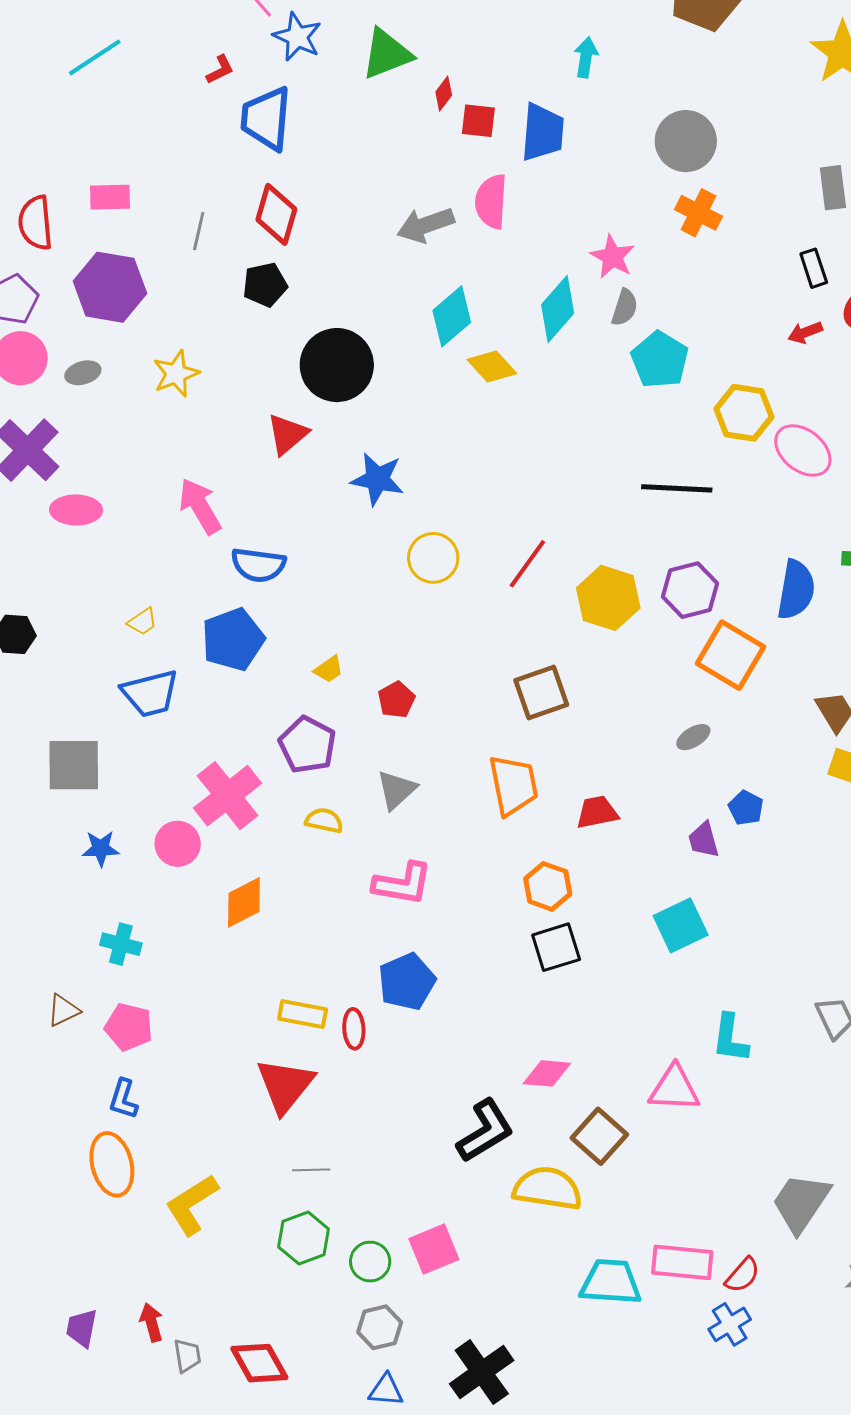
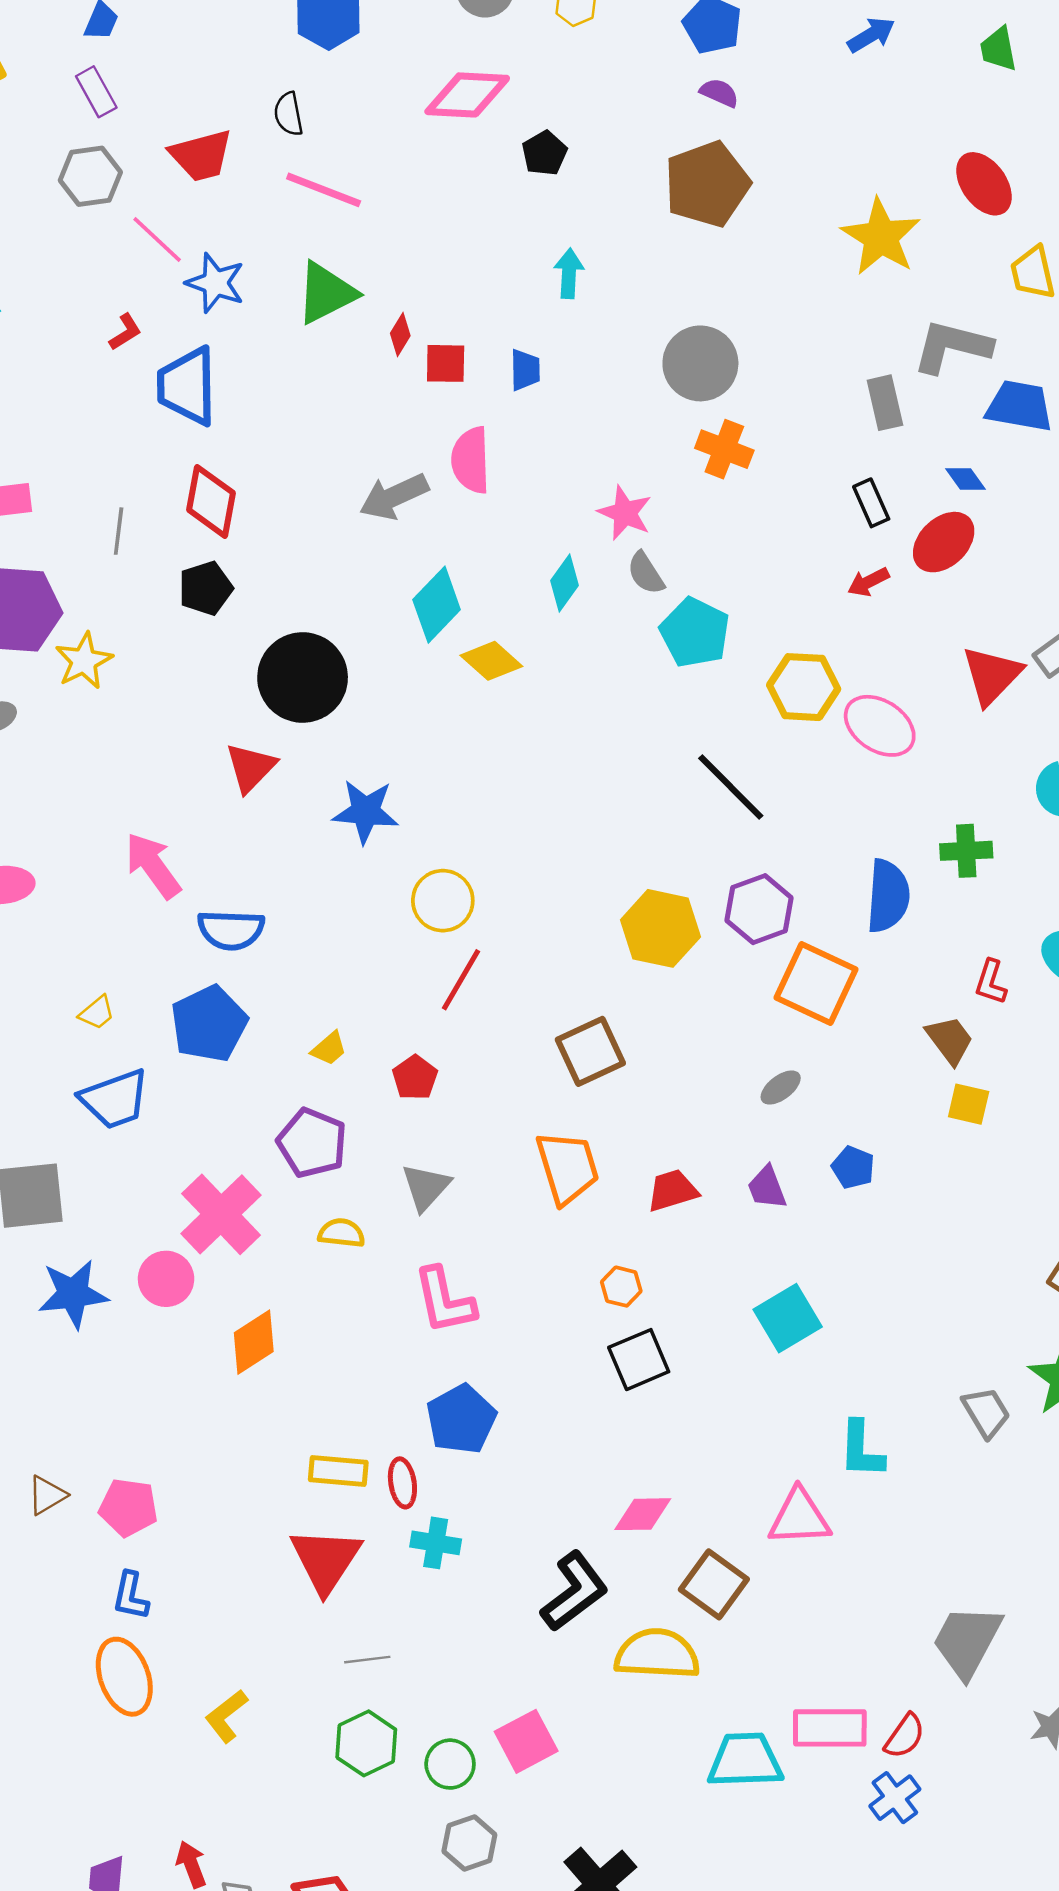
blue trapezoid: (543, 132) -> (525, 370), size x0.6
gray semicircle: (625, 307) -> (646, 573), turned 135
cyan diamond: (558, 309) -> (564, 583), size x0.7
yellow star: (176, 374) -> (84, 661), moved
black line: (677, 488) -> (731, 787), turned 48
red line: (527, 564) -> (461, 980), moved
purple trapezoid: (704, 840) -> (767, 1188), moved
blue star: (101, 849) -> (73, 1294), size x1.5
pink L-shape: (403, 884) -> (444, 1301), turned 74
orange hexagon: (548, 886) -> (621, 1287), size x0.7
cyan cross: (121, 944) -> (436, 1543), moved
yellow L-shape: (192, 1205) -> (226, 1716), size x0.7

